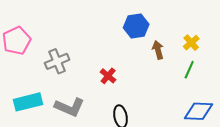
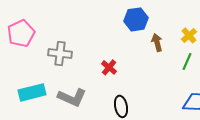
gray cross: (57, 61) -> (60, 53), turned 30

